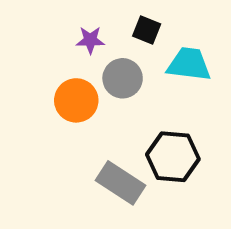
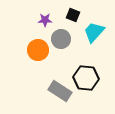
cyan trapezoid: (189, 64) -> (94, 32), turned -55

